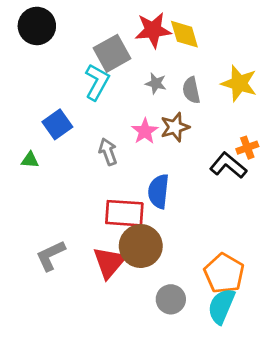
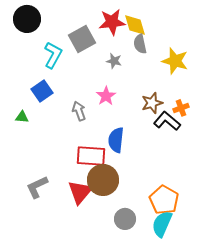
cyan L-shape: (97, 82) -> (53, 55), moved
gray semicircle: (191, 90) -> (140, 44), moved
brown star: (175, 127) -> (152, 103), moved

